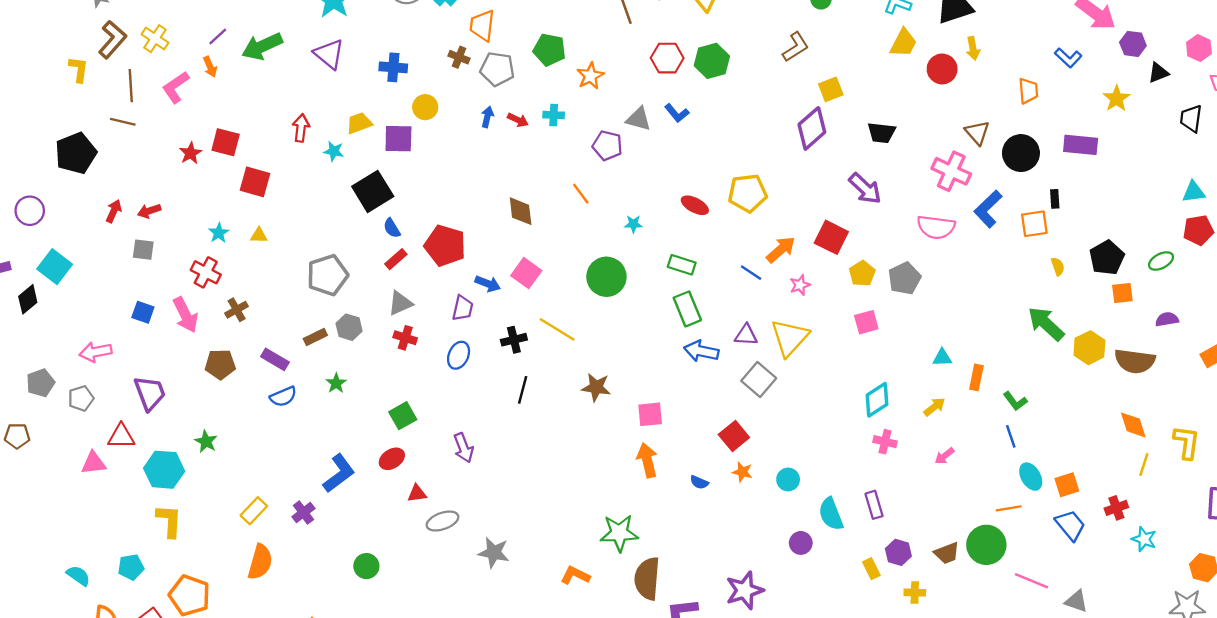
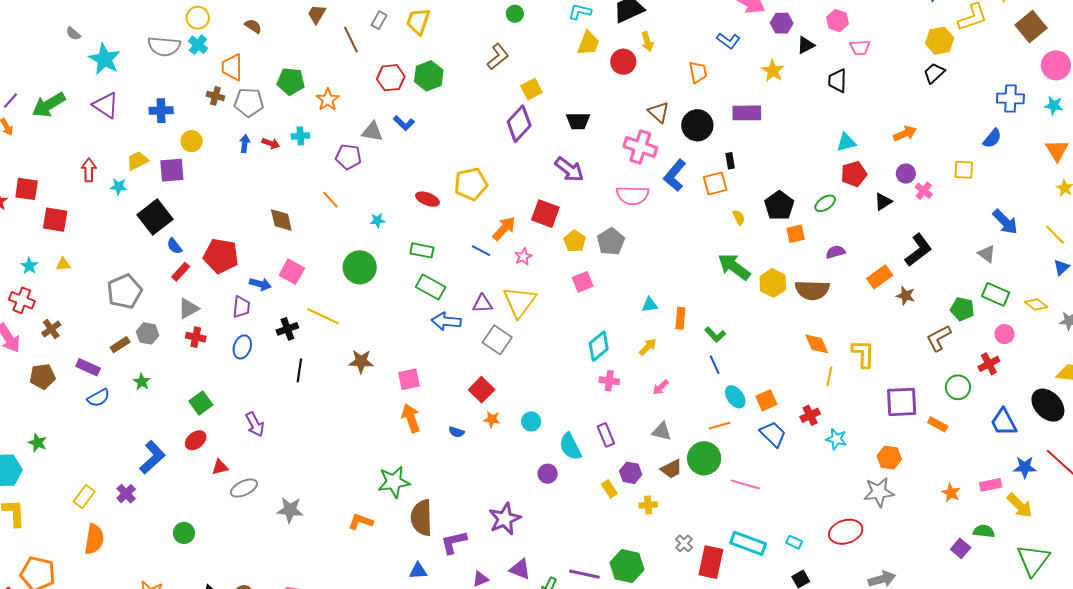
green rectangle: (687, 309) -> (431, 287), turned -32
gray triangle: (1076, 601) -> (662, 431), moved

